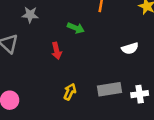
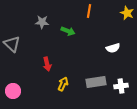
gray star: (30, 15) -> (42, 22), moved
red arrow: (57, 51) -> (47, 64), moved

